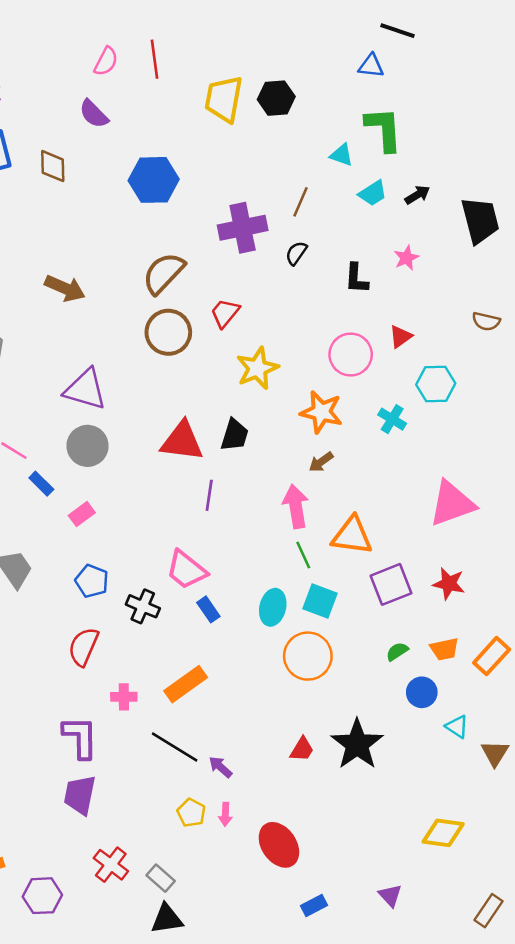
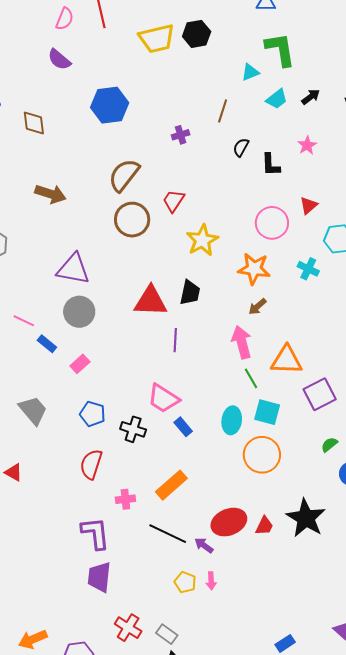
yellow trapezoid: (224, 99) -> (157, 39), turned -108
cyan triangle: (342, 155) -> (250, 72), turned -36
brown diamond: (53, 166) -> (34, 123), moved
purple cross: (243, 228) -> (181, 135), size x0.5
black semicircle: (296, 253) -> (241, 147), moved
red ellipse: (279, 845) -> (229, 522), moved, turned -72

